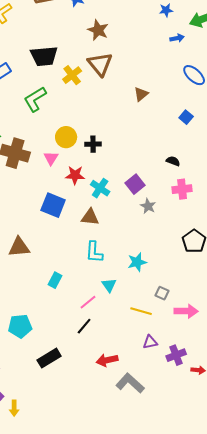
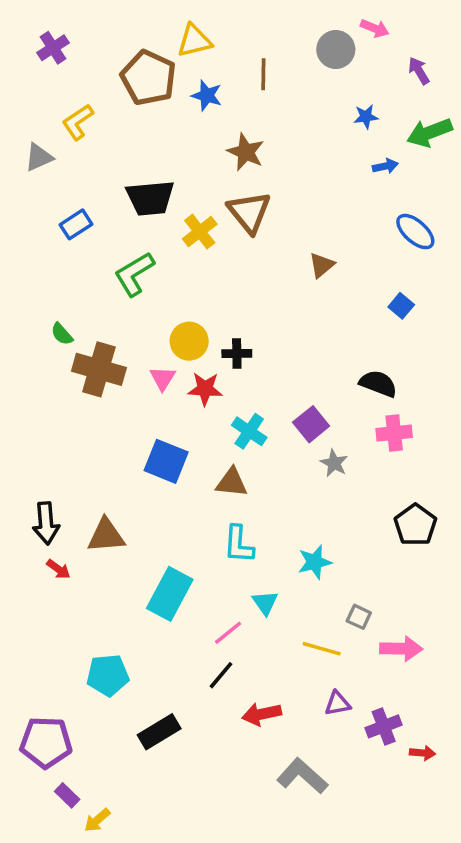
black semicircle: (173, 161) -> (378, 384), size x1.5
red star: (75, 175) -> (205, 389), moved
cyan rectangle: (55, 280) -> (170, 594), size x1.8
red arrow: (107, 360) -> (262, 714), moved
yellow arrow: (14, 408) -> (97, 820), turned 49

